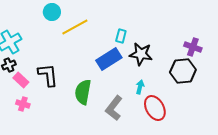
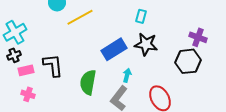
cyan rectangle: (121, 36) -> (141, 16), moved
pink rectangle: (21, 80) -> (26, 70), turned -56
cyan arrow: (140, 87) -> (127, 75), moved

